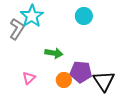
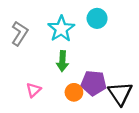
cyan star: (32, 16) -> (61, 29), moved
green arrow: (54, 53) -> (62, 61), turned 84

